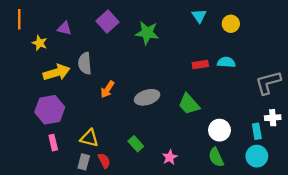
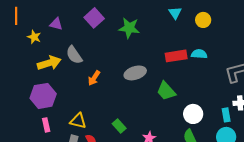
gray semicircle: (85, 63) -> (74, 55), turned -30
red rectangle: (200, 64) -> (176, 56), size x1.5
gray ellipse: (147, 97) -> (135, 73), moved

